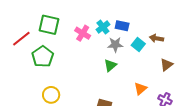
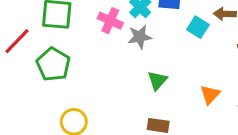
gray star: (115, 45) -> (140, 37), moved
green triangle: (110, 65) -> (157, 80), moved

